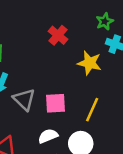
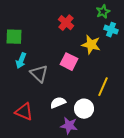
pink square: (56, 103) -> (69, 62), moved, turned 30
yellow line: (92, 110) -> (103, 87), moved

